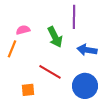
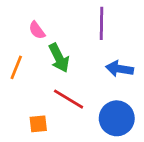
pink semicircle: (23, 30) -> (37, 30), moved, turned -112
green arrow: (55, 37) -> (59, 58), moved

